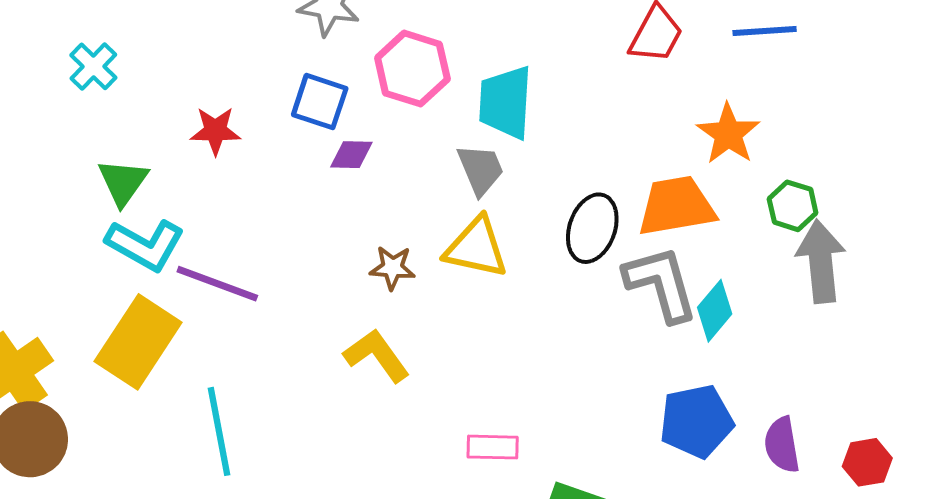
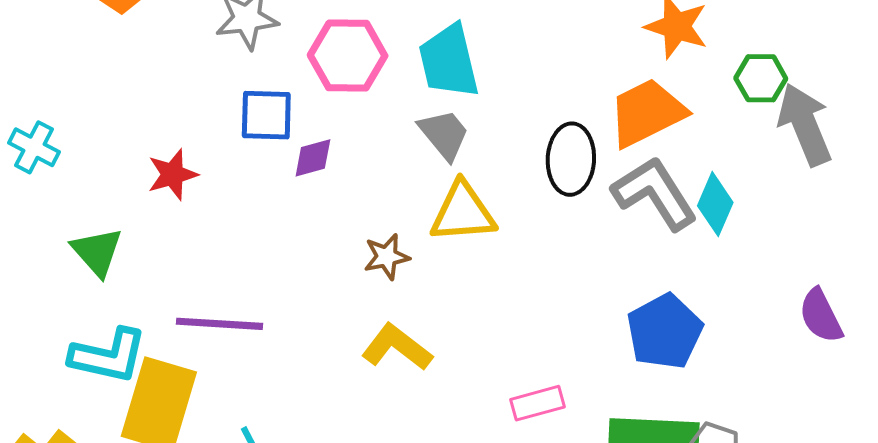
cyan L-shape: (145, 245) -> (108, 356), moved
blue pentagon: (696, 421) -> (665, 332), moved

